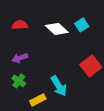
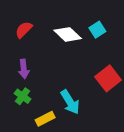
red semicircle: (20, 25) -> (24, 30), turned -42
purple arrow: (20, 58) -> (24, 69), turned -77

